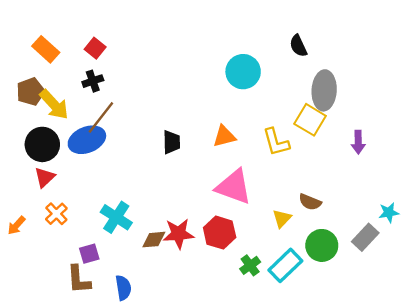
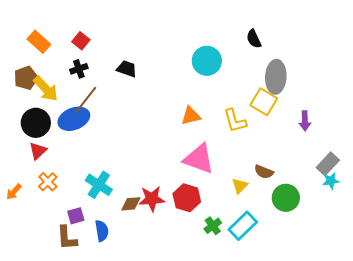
black trapezoid: (171, 142) -> (127, 69), moved, turned -70
gray rectangle: (365, 237) -> (328, 164), moved
green circle: (322, 245) -> (286, 198), moved
blue semicircle: (123, 288) -> (102, 231), moved

